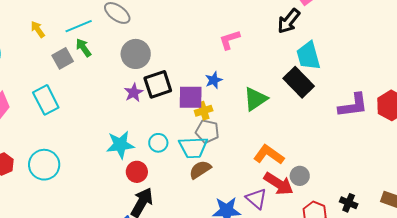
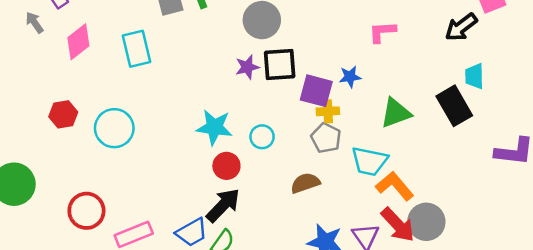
cyan trapezoid: (308, 56) -> (474, 76), size x0.7
cyan trapezoid: (193, 147) -> (369, 161), moved
gray circle: (300, 176) -> (426, 222), size x1.5

